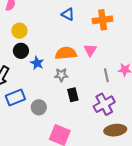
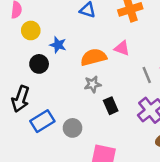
yellow circle: (19, 31) -> (31, 30), moved
pink triangle: (90, 50) -> (122, 48), turned -32
blue star: (37, 63) -> (58, 45), moved

